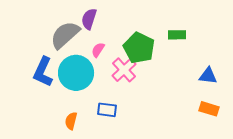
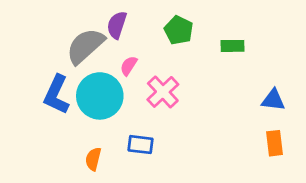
green pentagon: (139, 48) -> (179, 30), moved, size x0.7
orange rectangle: (209, 109) -> (275, 143), turned 66

